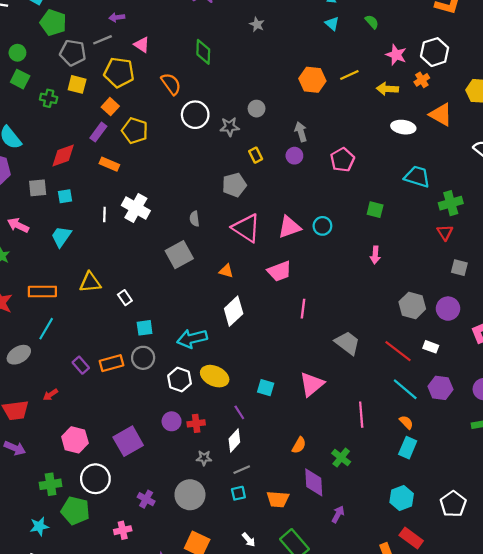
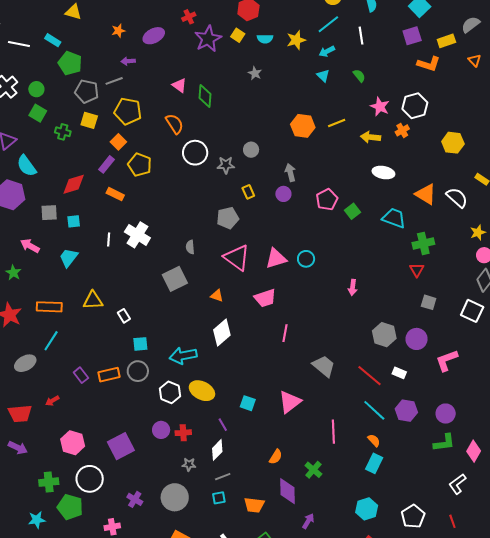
pink triangle: (142, 45) -> (179, 85), moved
orange triangle: (441, 115) -> (426, 194), moved
green square: (375, 210) -> (353, 211), moved, turned 35

